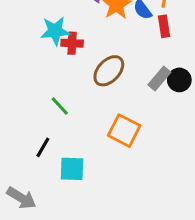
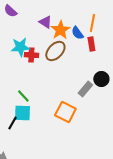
brown ellipse: (109, 71) -> (55, 51), moved
gray rectangle: (159, 78) -> (85, 89), moved
cyan square: (72, 169) -> (22, 113), moved

